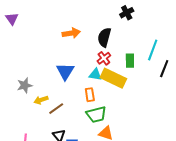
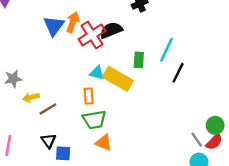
orange arrow: (71, 33) -> (73, 22), turned -66
black semicircle: (104, 37) -> (111, 30), turned 48
red cross: (104, 58) -> (92, 35), moved, size x1.6
blue triangle: (65, 71) -> (54, 26), moved

